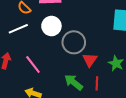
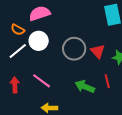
white circle: (51, 26) -> (39, 41), moved
red triangle: (90, 60) -> (98, 51), moved

